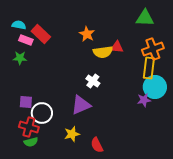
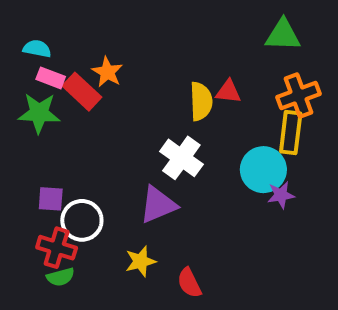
red rectangle: (41, 34) -> (82, 92), moved
orange star: (87, 34) -> (107, 72), moved
yellow semicircle: (103, 52) -> (201, 101), turned -84
green star: (20, 58) -> (39, 113), size x1.5
white cross: (93, 81) -> (181, 158), size x1.5
cyan circle: (155, 87) -> (263, 170), moved

